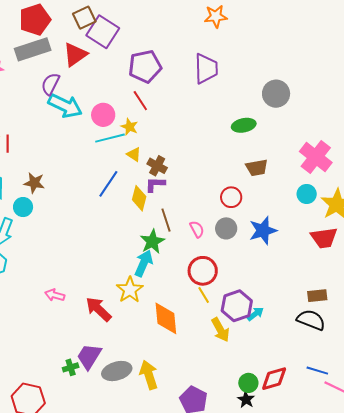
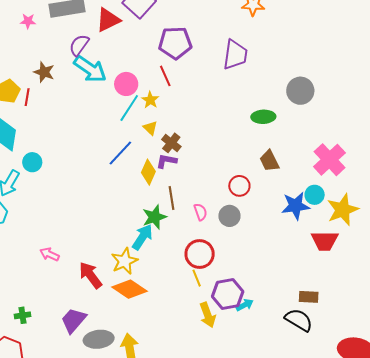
cyan line: (110, 138) -> (129, 108), turned -52
brown trapezoid: (257, 168) -> (269, 161), turned 65
brown star: (34, 183) -> (44, 72), moved
blue star: (263, 231) -> (296, 206), moved
orange diamond: (166, 318) -> (130, 289), moved, turned -60
green cross: (71, 367) -> (23, 315), moved

